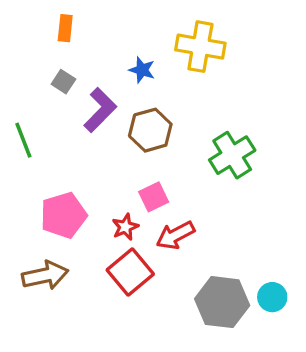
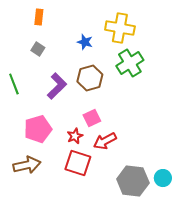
purple L-shape: (100, 110) -> (57, 86), moved
green cross: (232, 155) -> (130, 63), moved
red square: (130, 272) -> (78, 163), turned -32

